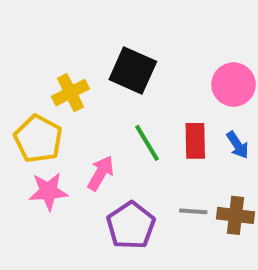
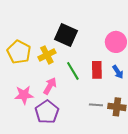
yellow cross: (70, 93) -> (47, 55), moved
yellow pentagon: (38, 139) -> (19, 52), moved
purple pentagon: (131, 225) -> (47, 112), moved

